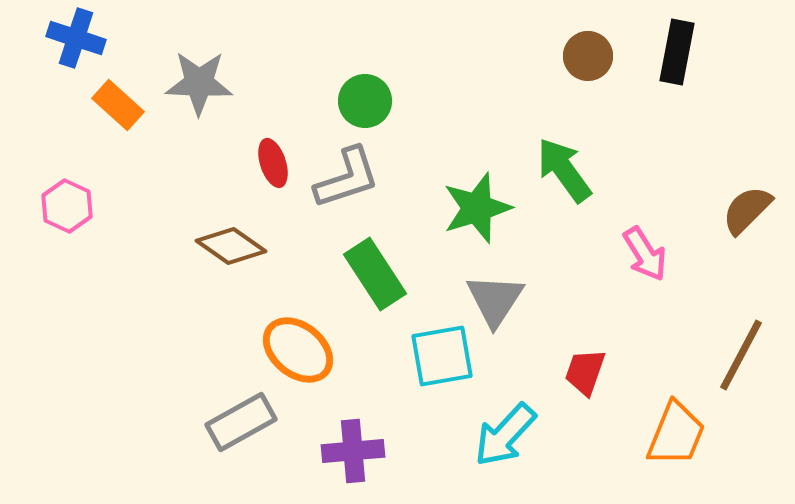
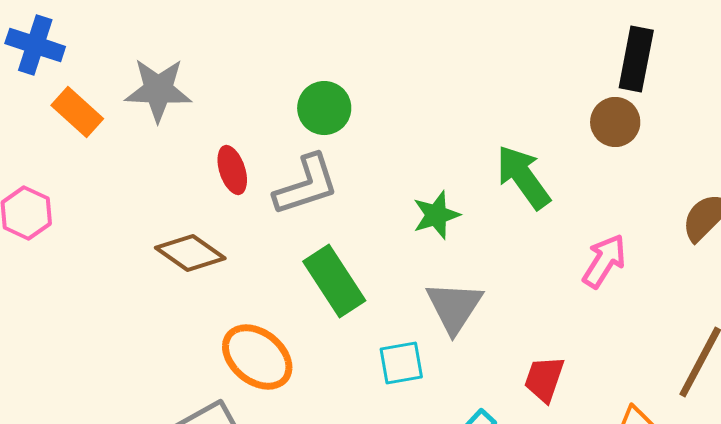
brown circle: (588, 56) -> (615, 122), moved
green star: (477, 208) -> (436, 215), size x0.7
pink arrow: (645, 254) -> (604, 261), turned -116
cyan square: (442, 356) -> (401, 363), size x0.7

